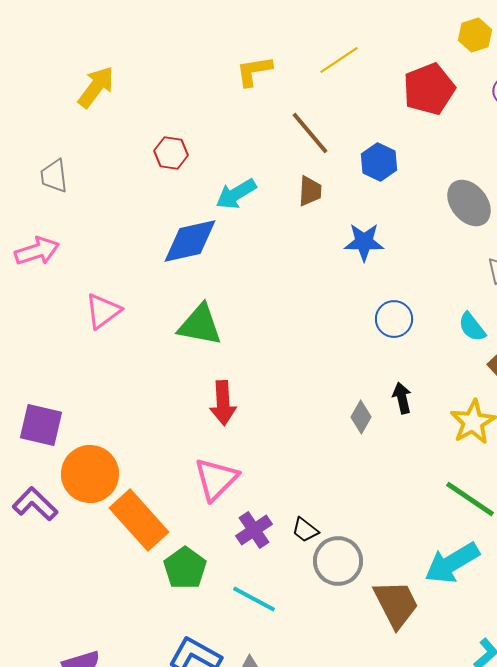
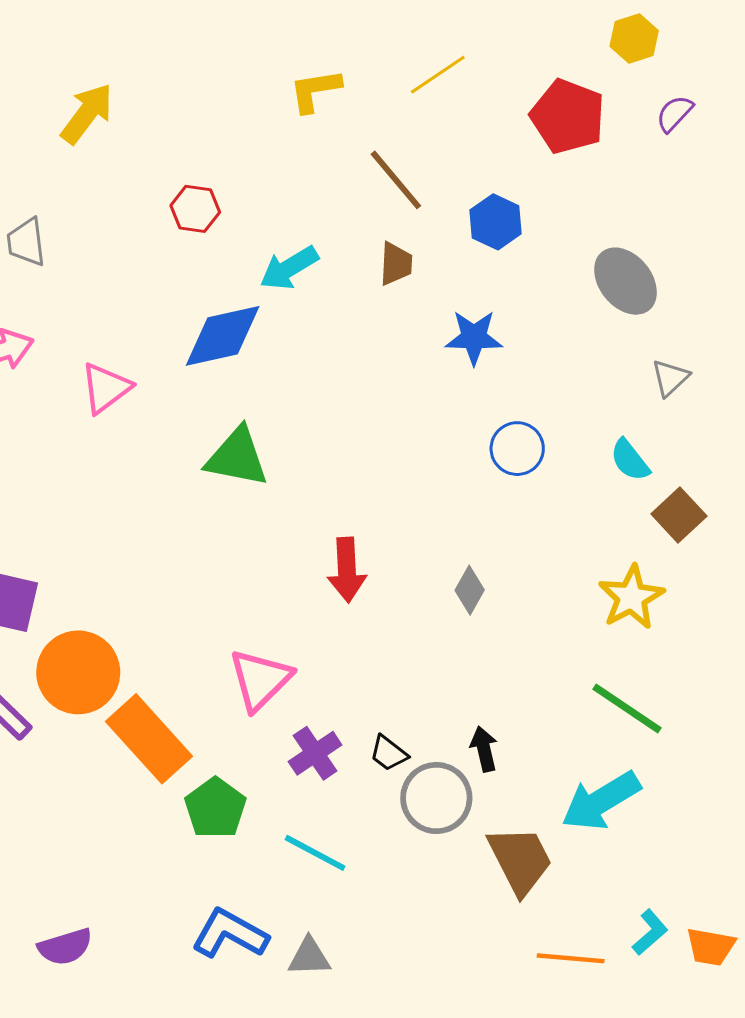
red pentagon: (429, 89) -> (568, 116), turned -30
pink triangle: (103, 311) -> (106, 388), moved
black arrow: (402, 398) -> (484, 749), moved
red arrow: (223, 403) -> (347, 570), moved

